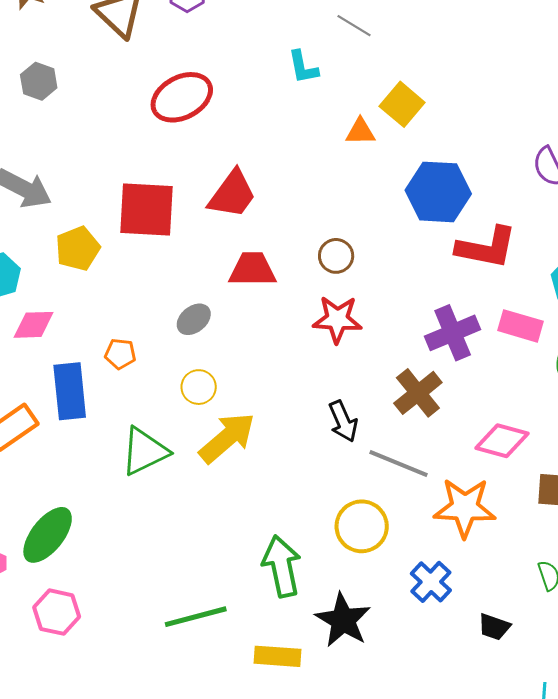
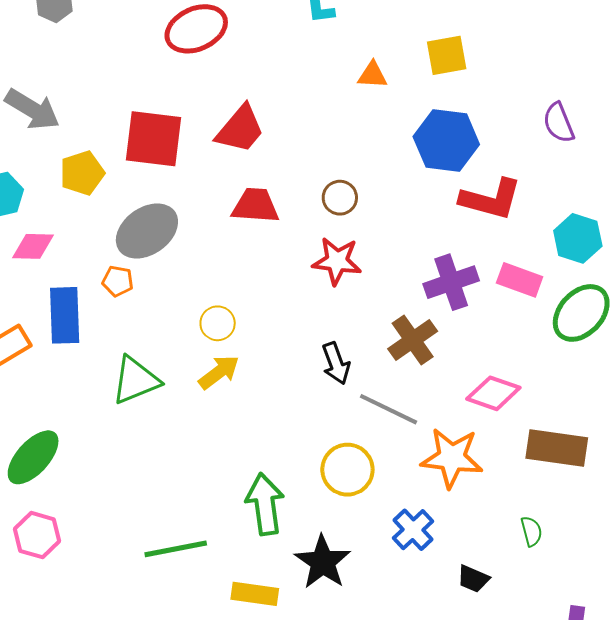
yellow square: (402, 104) -> (447, 55), moved, turned 36
gray ellipse: (194, 319) -> (147, 231), moved, size x1.8
yellow circle: (199, 387) -> (218, 323), moved
yellow arrow: (227, 438) -> (219, 372), size x0.7

